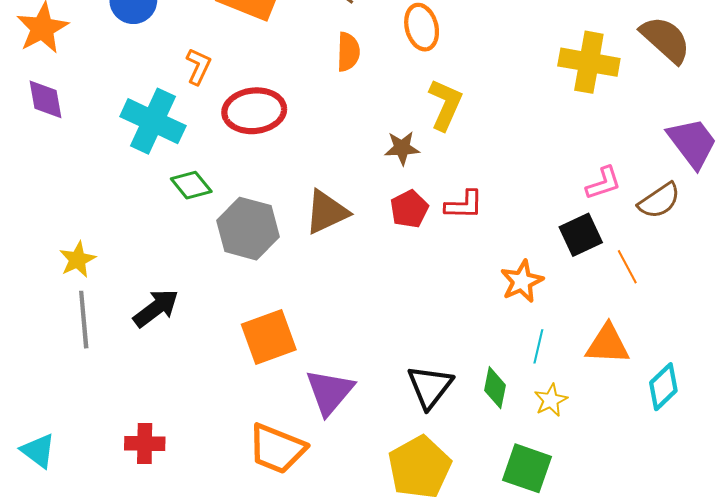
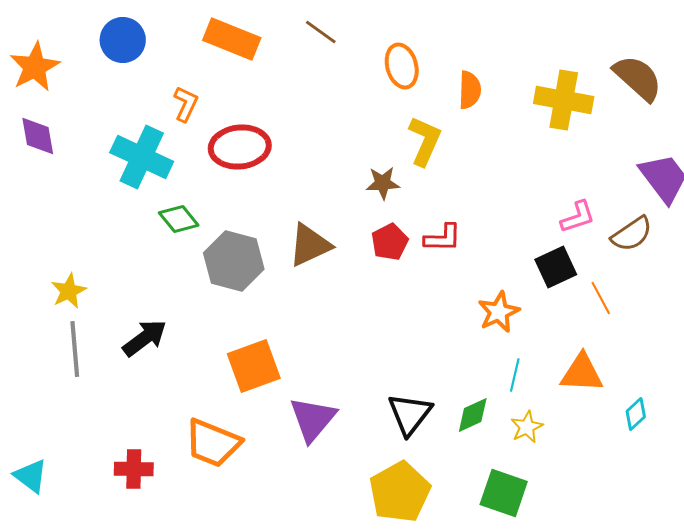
orange semicircle: (348, 52) -> (470, 90), moved
cyan diamond: (663, 387) -> (636, 414), size x0.7
green diamond: (495, 388) -> (473, 415), turned 54
orange trapezoid: (277, 449) -> (213, 443), moved

